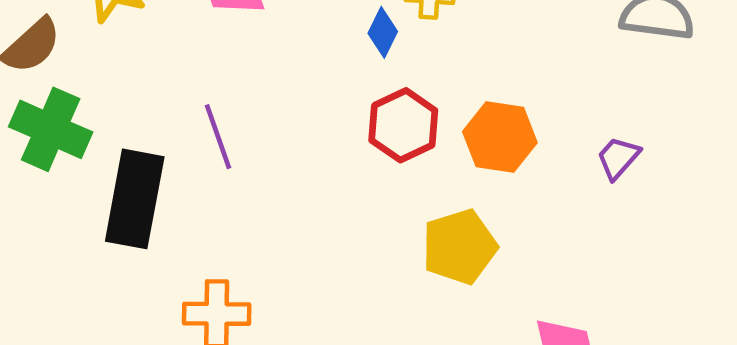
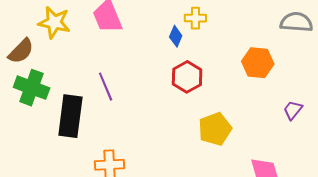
orange hexagon: (500, 137) -> (258, 63), moved
purple trapezoid: (618, 158) -> (293, 110), moved

